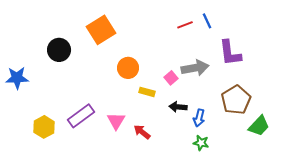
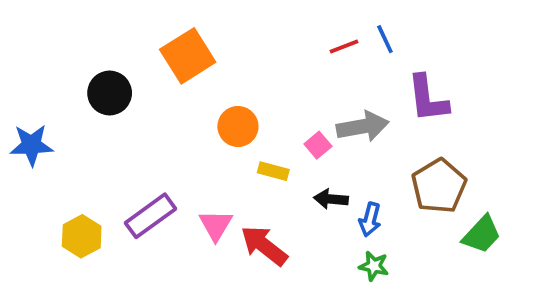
red arrow: (142, 132) -> (264, 246), size x1.5

